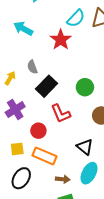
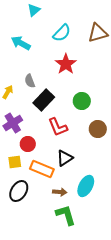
cyan semicircle: (76, 18) -> (62, 33), moved
red star: (61, 40) -> (66, 64), moved
red circle: (38, 131) -> (28, 144), moved
black triangle: (85, 147) -> (65, 158), moved, turned 48

